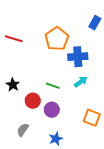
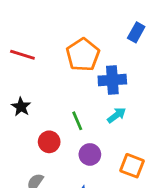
black star: (13, 85) -> (21, 107), moved
green line: (53, 86) -> (77, 121), turned 48
purple circle: (52, 110) -> (90, 154), moved

